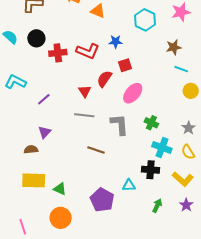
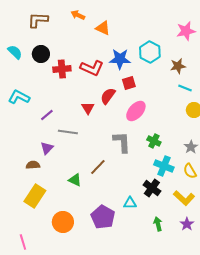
cyan hexagon: (145, 20) -> (150, 52), moved
blue star: (116, 42) -> (120, 59), size x1.5
gray line: (84, 115) -> (68, 132), moved
brown line: (96, 150) -> (98, 167), turned -66
black cross: (150, 170) -> (152, 188), turned 30
yellow rectangle: (34, 180) -> (35, 196), turned -60
green triangle: (60, 189) -> (75, 180), moved
green arrow: (157, 206) -> (158, 224), turned -40
orange circle: (61, 218) -> (63, 222), moved

